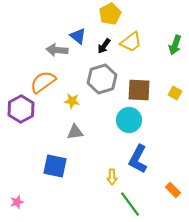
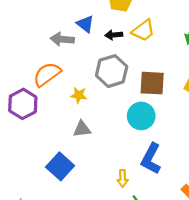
black arrow: (104, 46) -> (114, 35), turned 49
blue square: (55, 166) -> (60, 166), turned 30

